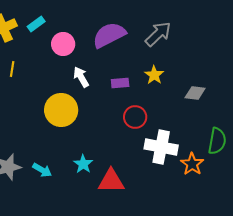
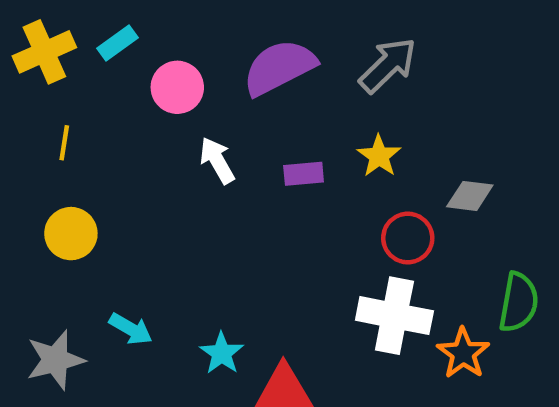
yellow circle: (61, 110) -> (71, 234), moved, size x0.7
red circle: (135, 117) -> (408, 238), moved
cyan arrow: (42, 170) -> (131, 329), moved

